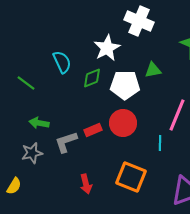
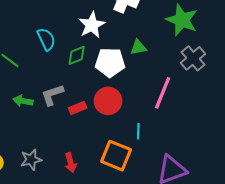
gray L-shape: (66, 142) -> (52, 95), moved
cyan line: (160, 143) -> (138, 131), moved
gray star: (32, 153) -> (31, 160), moved

